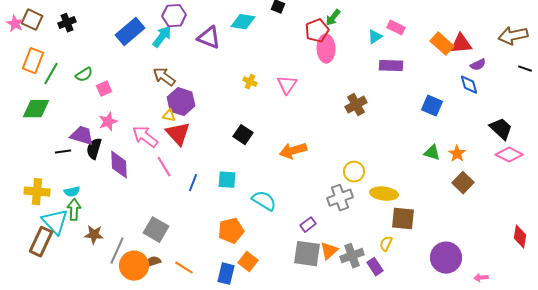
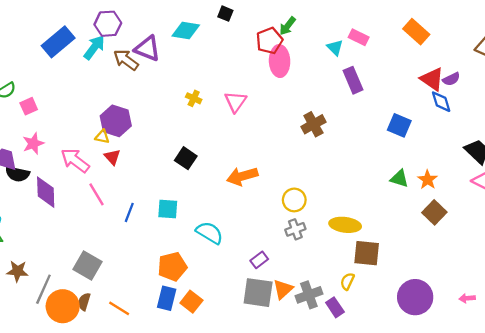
cyan triangle: (375, 37) -> (335, 47), turned -42
orange rectangle: (442, 44) -> (416, 32), moved
red triangle: (461, 44) -> (432, 79), moved, turned 40
purple rectangle: (391, 66) -> (353, 80), turned 65
brown arrow: (164, 77) -> (126, 60), moved
red triangle: (178, 134) -> (112, 157), size x0.6
black semicircle: (94, 149) -> (17, 174), turned -95
yellow circle: (354, 172) -> (294, 200), moved
gray cross: (340, 198) -> (295, 229), size x0.7
brown semicircle: (153, 262) -> (84, 302), turned -56
blue rectangle: (226, 274) -> (167, 298), moved
pink arrow: (481, 278) -> (467, 298), moved

